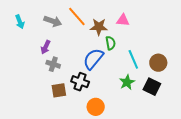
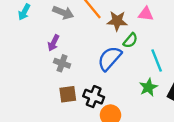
cyan arrow: (20, 22) -> (24, 12), turned 48
green semicircle: (111, 43) -> (130, 40), turned 48
black cross: (80, 82) -> (94, 97), moved

